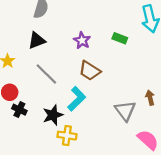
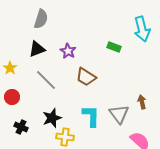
purple star: (82, 40) -> (68, 51), moved
cyan L-shape: (77, 99) -> (91, 116), moved, turned -45
black cross: (19, 110) -> (21, 127), moved

